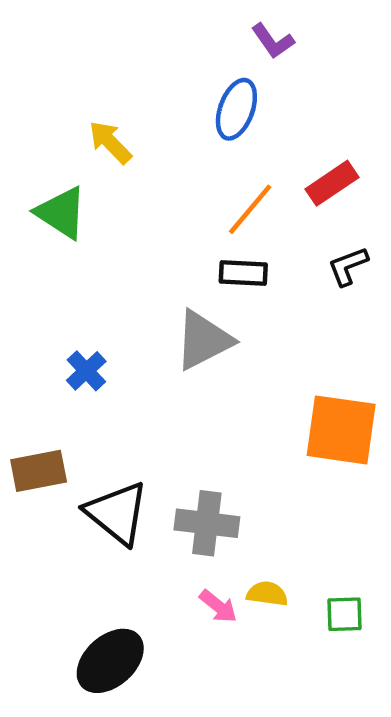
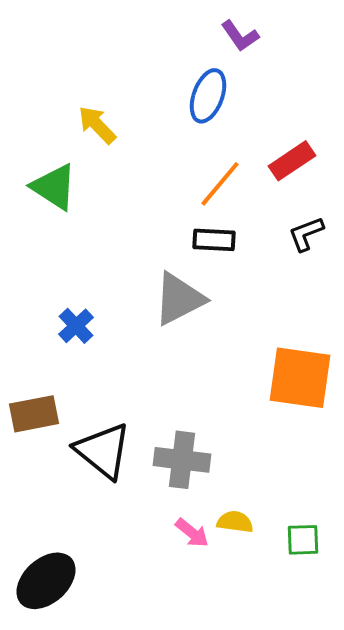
black ellipse: (110, 661) -> (46, 581), moved

